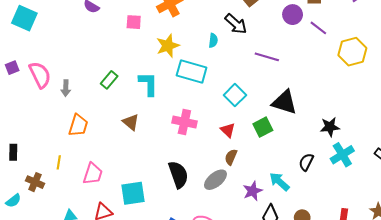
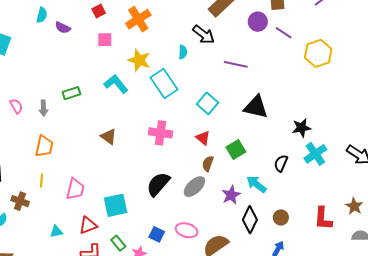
yellow star: (168, 46) -> (139, 60), turned -30
cyan rectangle: (192, 71) -> (164, 83), turned 44
pink semicircle: (40, 75) -> (16, 106), moved, size x0.6
green rectangle: (109, 80) -> (71, 93), moved, turned 36
cyan L-shape: (148, 84) -> (116, 84), moved, turned -35
orange trapezoid: (78, 125) -> (44, 146), moved
green square: (263, 127) -> (236, 150), moved
black semicircle: (178, 175) -> (158, 184), turned -116

